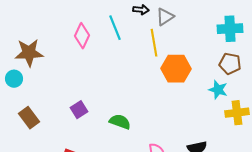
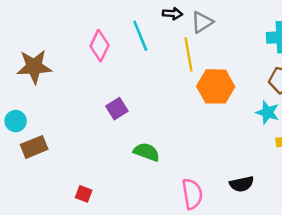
cyan circle: (14, 79) -> (16, 121), moved
purple square: (79, 110) -> (117, 109), moved
brown rectangle: (29, 118) -> (34, 147), turned -75

